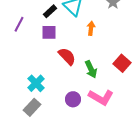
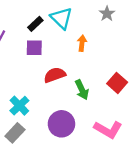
red semicircle: (67, 56) -> (55, 75), turned -66
pink L-shape: (101, 97) -> (108, 130), moved
purple circle: (73, 99) -> (61, 124), size x1.5

